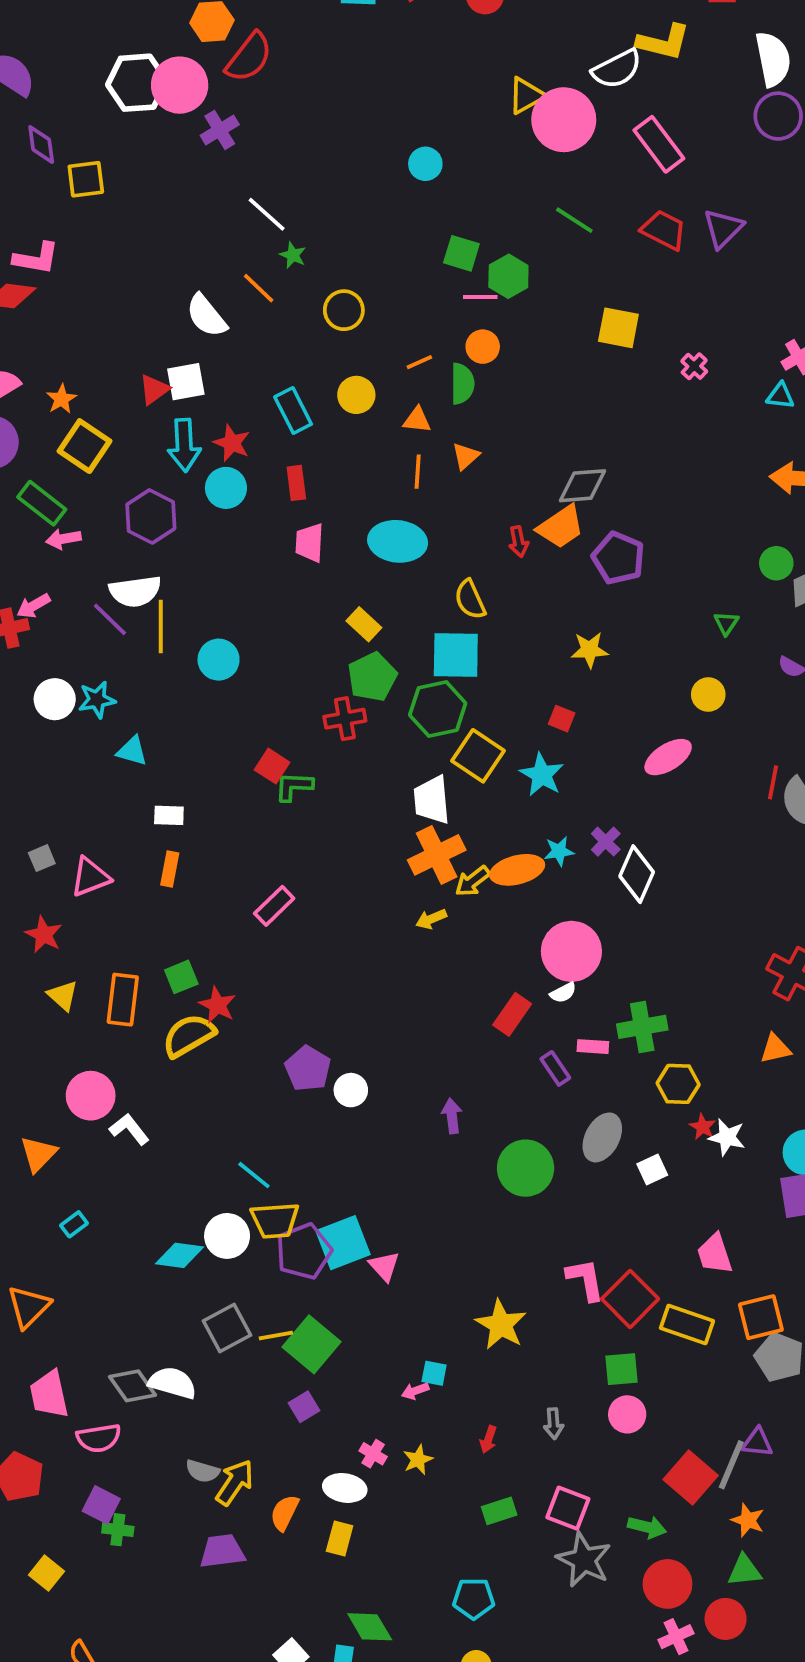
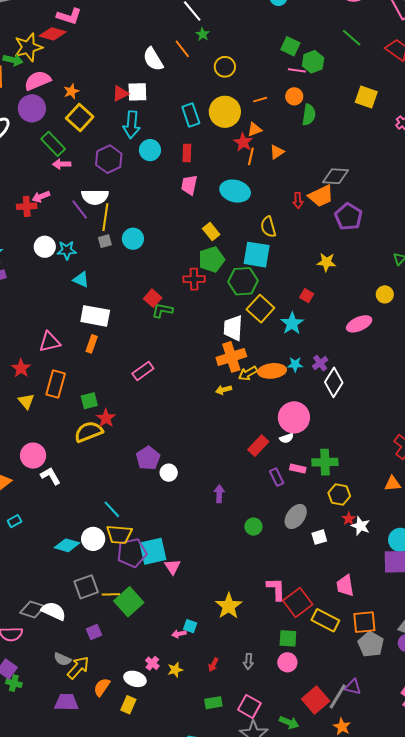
green semicircle: (462, 384) -> (309, 115), moved
yellow circle: (356, 395) -> (225, 112), size x1.6
orange triangle: (417, 420) -> (254, 129), turned -35
red star: (232, 443) -> (243, 142), moved
white rectangle: (169, 815) -> (95, 316), size x1.8
gray square: (42, 858) -> (105, 241), moved
orange rectangle: (123, 1000) -> (56, 384), moved
green circle: (526, 1168) -> (253, 527), size x0.6
gray diamond: (133, 1386) -> (33, 610), turned -45
purple square: (304, 1407) -> (94, 632), moved

